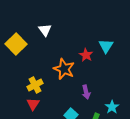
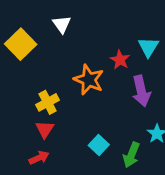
purple arrow: (86, 92) -> (141, 91), moved, size x1.5

